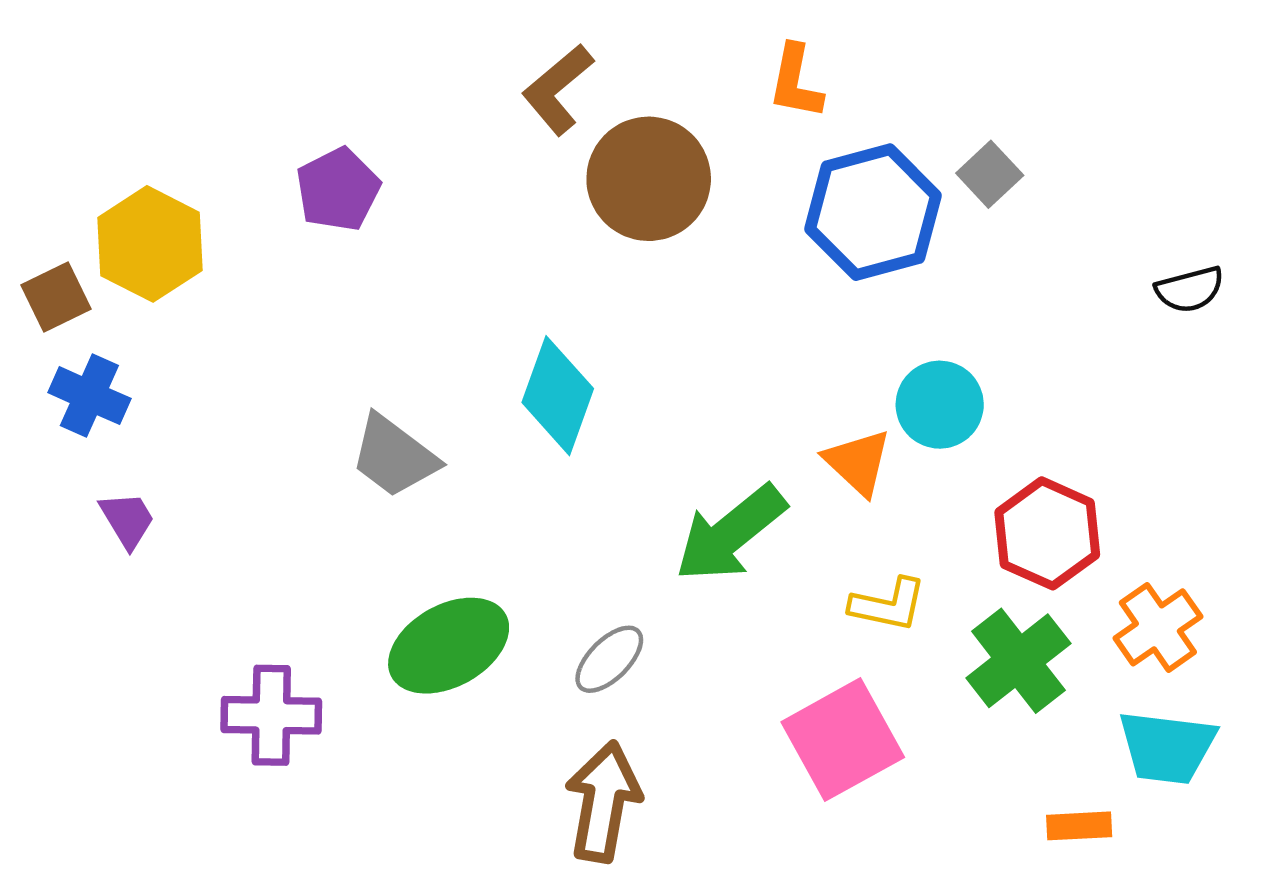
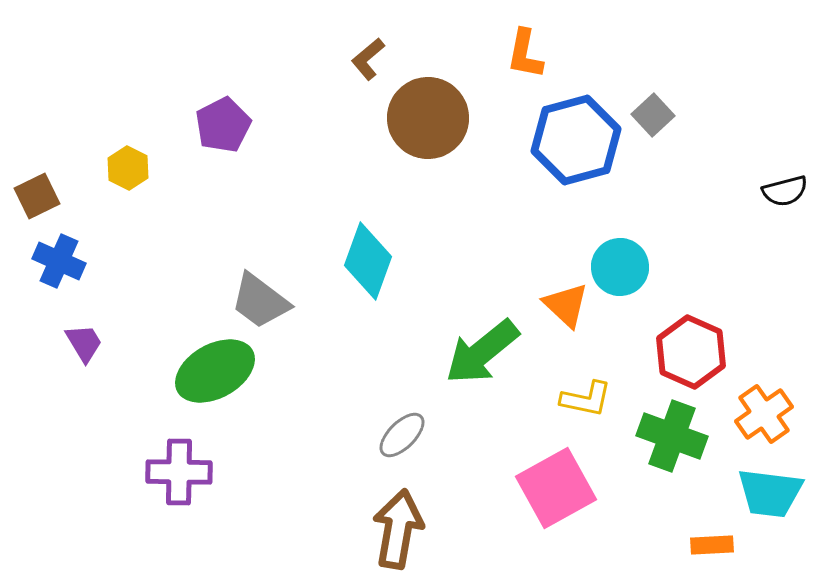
brown L-shape: (558, 89) -> (368, 59), size x0.7
yellow hexagon: (150, 244) -> (128, 168), moved, size x0.6
green ellipse: (449, 646) -> (215, 371), moved
green cross: (1018, 661) -> (672, 436), turned -32

